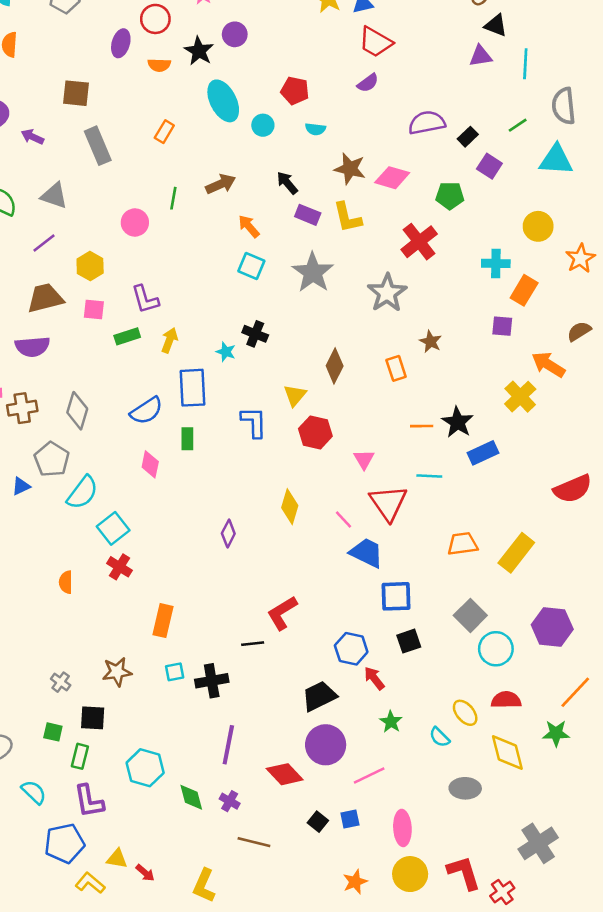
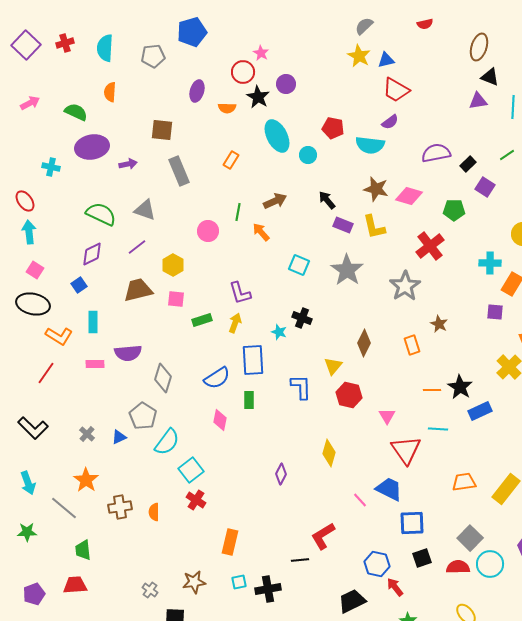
red circle: (155, 19) -> (243, 72), moved
cyan semicircle: (315, 129) -> (370, 145), moved, size x1.8
purple arrow: (32, 137) -> (128, 164), turned 144
orange arrow: (249, 226) -> (261, 232), moved
purple L-shape: (145, 299) -> (240, 293), moved
purple semicircle: (32, 347) -> (128, 353), moved
brown cross: (22, 408) -> (120, 507), moved
pink line: (344, 519) -> (360, 500), moved
red semicircle: (506, 700) -> (458, 567), moved

